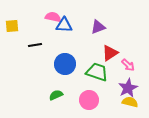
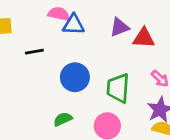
red triangle: (110, 53) -> (144, 38), moved, turned 36
green trapezoid: (97, 72) -> (118, 88), turned -105

